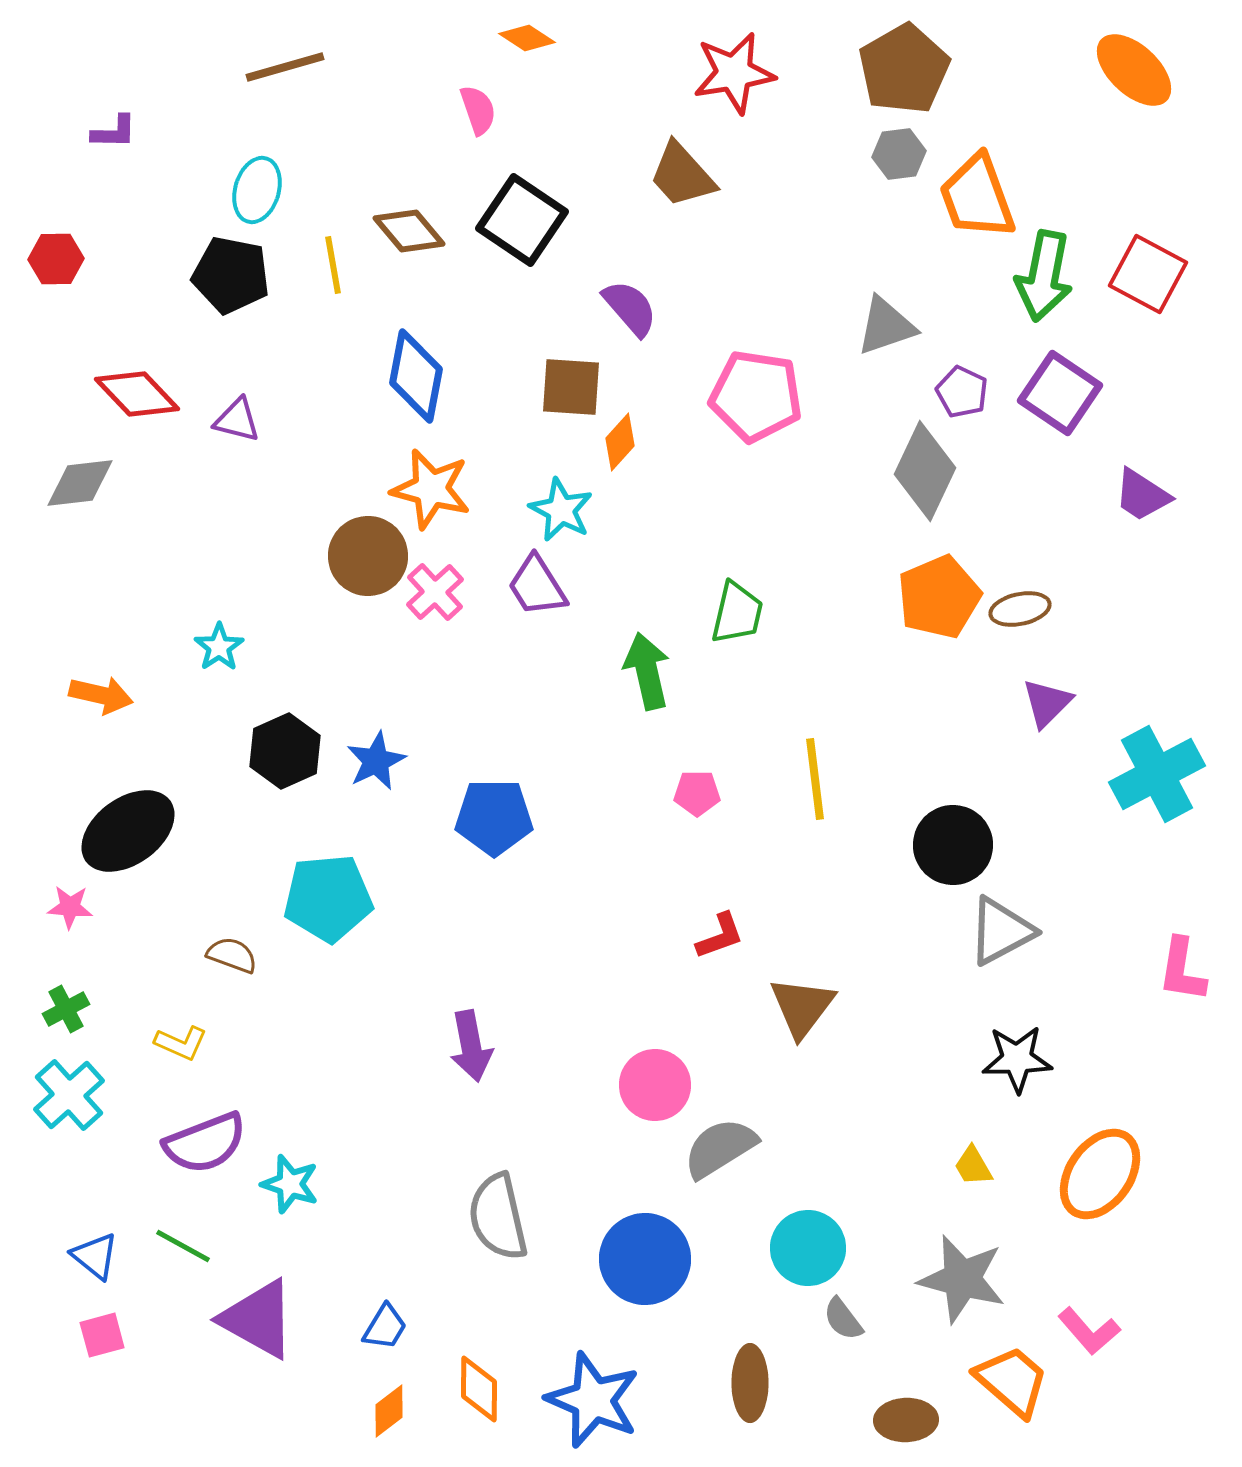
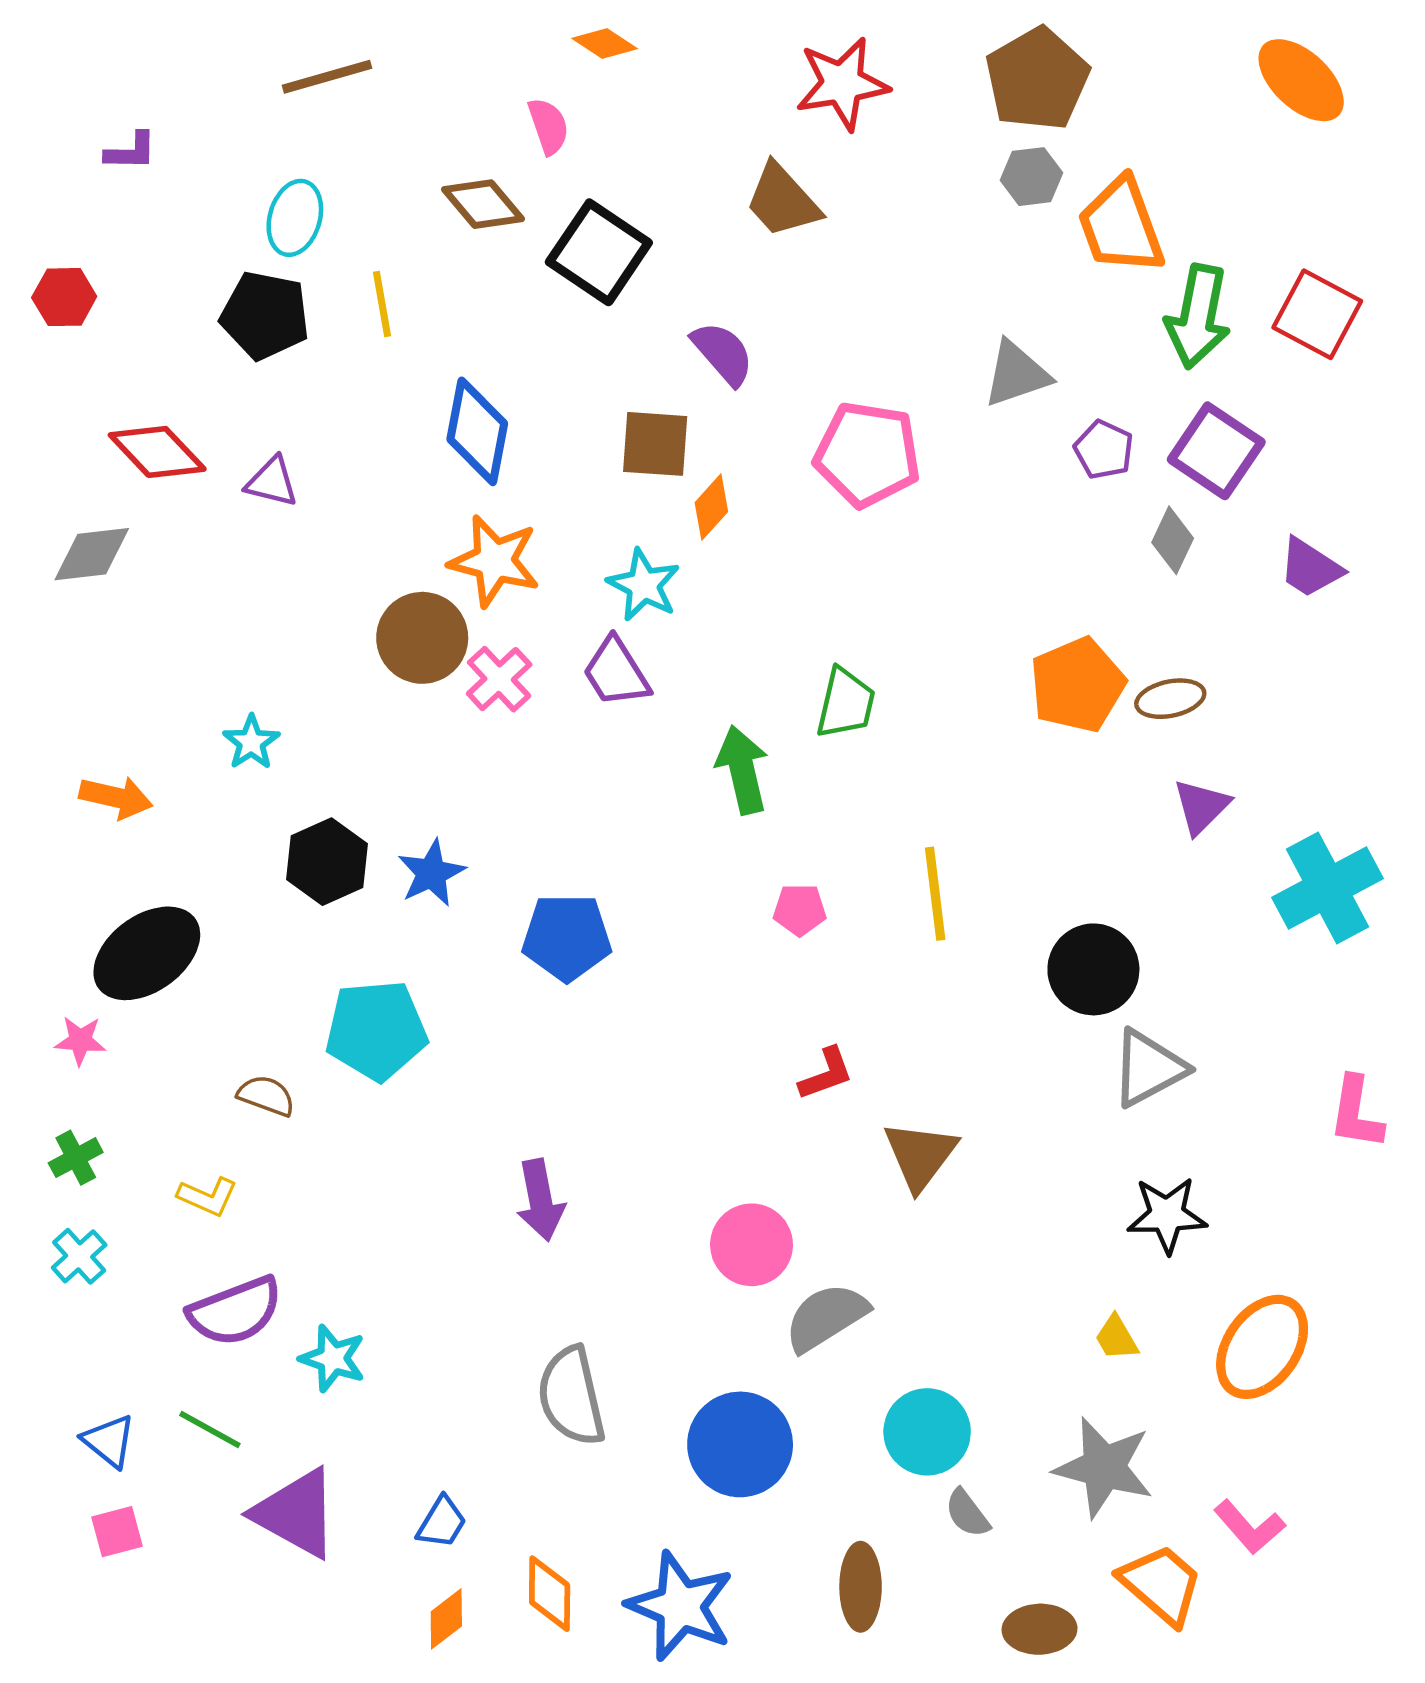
brown diamond: (409, 231) -> (483, 204), moved
gray diamond: (925, 471) -> (1173, 540), moved, size x0.6
cyan cross: (69, 1095) -> (79, 1256), size x0.7

